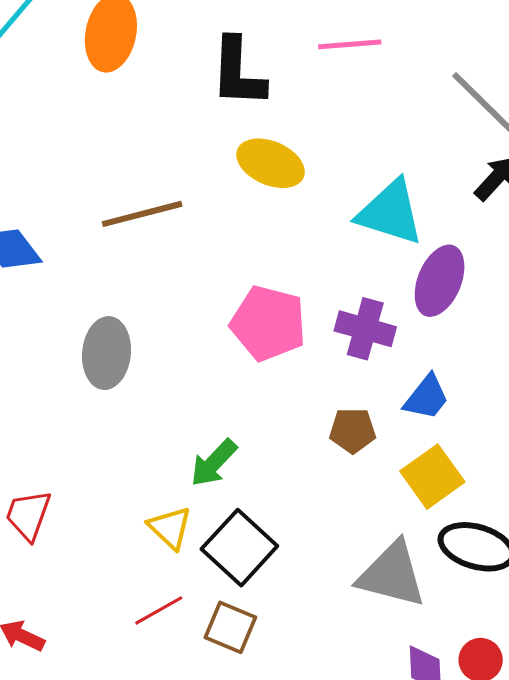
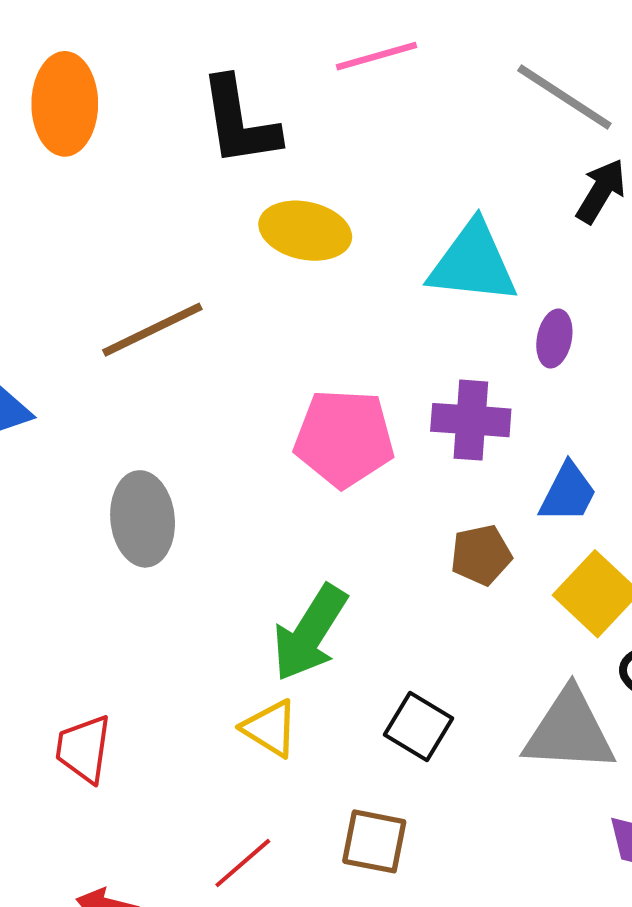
purple ellipse: (440, 281) -> (554, 339), size x0.6
green arrow: (214, 463) -> (310, 633), size x1.4
black square: (239, 548) -> (419, 727), moved, size x0.7
red line: (159, 610) -> (243, 863), moved

